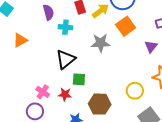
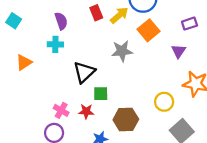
cyan cross: (65, 27) -> (55, 44), moved
orange triangle: (20, 40) -> (24, 62), moved

